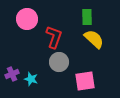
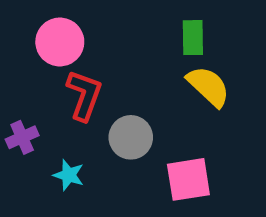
red L-shape: (54, 37) -> (84, 95), moved
purple cross: (12, 74) -> (22, 137), moved

